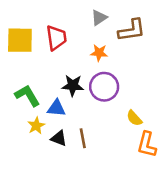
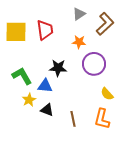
brown L-shape: (132, 30) -> (105, 24), turned -35
purple circle: (104, 87) -> (94, 64), moved
brown line: (83, 138) -> (73, 119), moved
orange L-shape: (147, 145) -> (102, 119), moved

